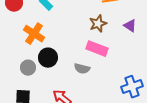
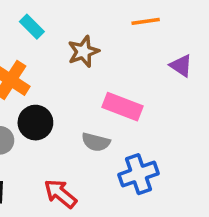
brown star: (98, 24) -> (83, 52), moved
blue cross: (132, 87) -> (138, 174), moved

